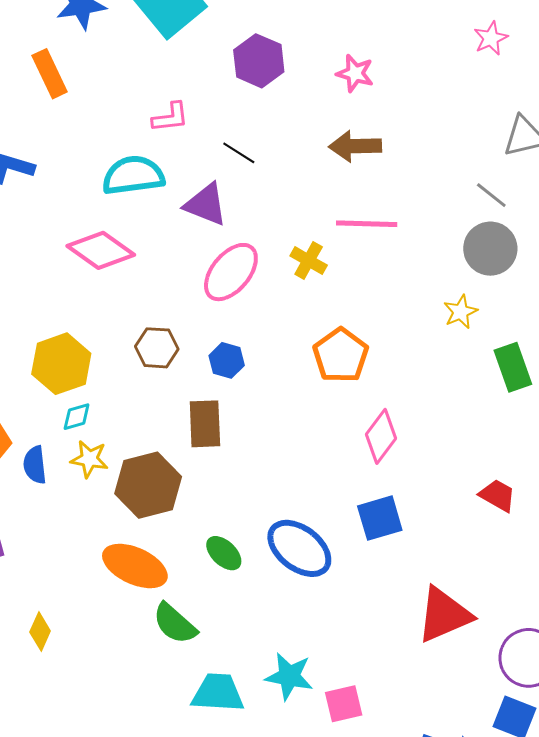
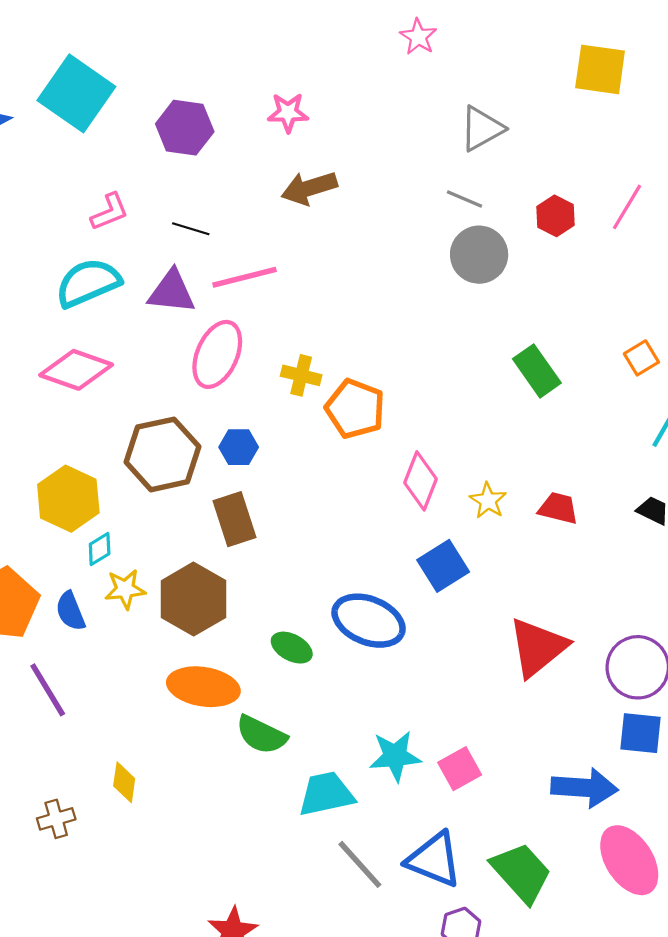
pink line: (367, 224) -> (245, 277), moved
yellow cross: (309, 261) -> (301, 375), moved
yellow star: (461, 312) -> (488, 501), moved
brown hexagon: (157, 348) -> (163, 454), size x1.6

